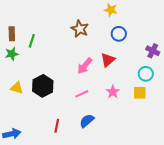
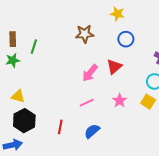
brown star: (80, 29) -> (85, 34), turned -30
black hexagon: (43, 86) -> (24, 121), moved
yellow square: (140, 93) -> (148, 102), turned 32
red line: (57, 126) -> (60, 127), moved

